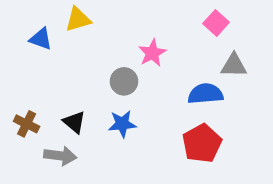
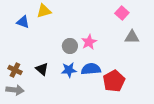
pink star: (152, 53) -> (89, 42), moved
blue semicircle: (205, 94) -> (91, 69), moved
gray arrow: (60, 156) -> (15, 90), moved

